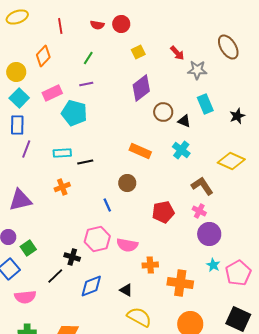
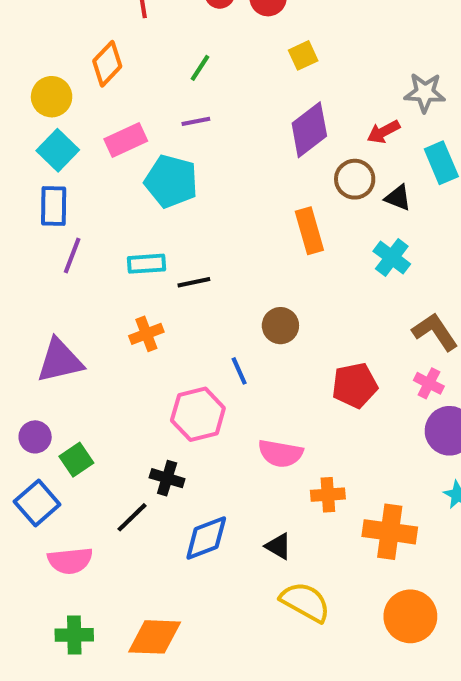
red arrow: (177, 53) -> (384, 132), moved, turned 105
orange rectangle: (140, 151) -> (309, 231), moved, turned 50
pink hexagon: (97, 239) -> (198, 414), moved

